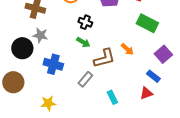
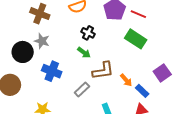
green rectangle: (147, 23) -> (136, 39), moved
orange arrow: (127, 49) -> (126, 80), moved
blue rectangle: (153, 76) -> (142, 91), moved

